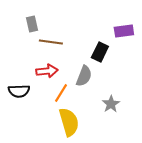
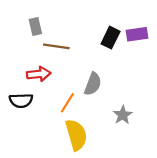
black rectangle: (100, 52) -> (111, 38), moved
red arrow: (47, 71) -> (39, 74), moved

